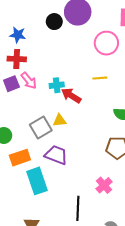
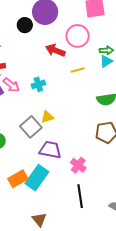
red arrow: (71, 96) -> (55, 50), moved
orange rectangle: (20, 158) -> (18, 179), moved
cyan rectangle: (37, 181) -> (37, 178), turned 65
pink cross: (104, 185) -> (78, 165), moved

